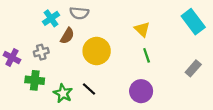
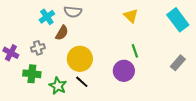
yellow triangle: (142, 29) -> (131, 16), moved
yellow circle: (97, 51) -> (80, 59), moved
purple circle: (141, 91) -> (124, 71), moved

